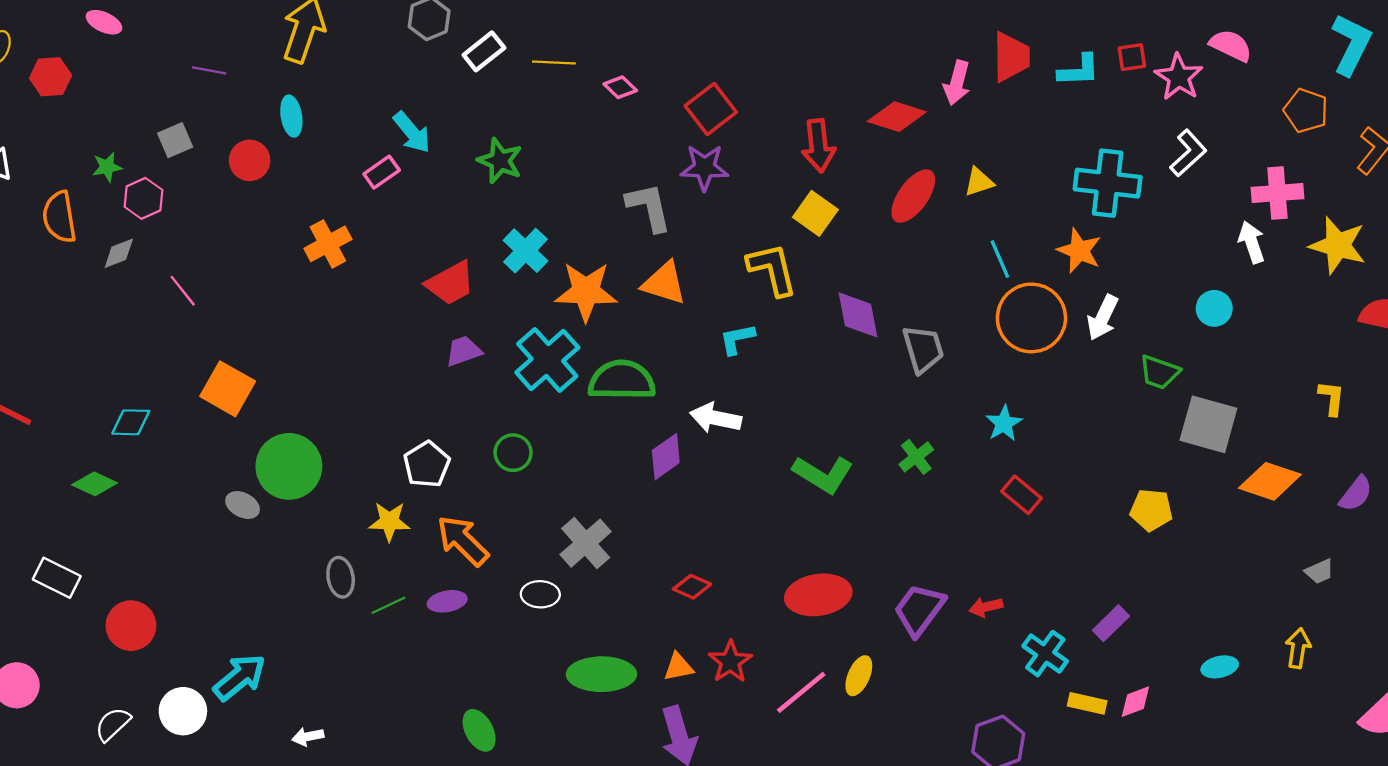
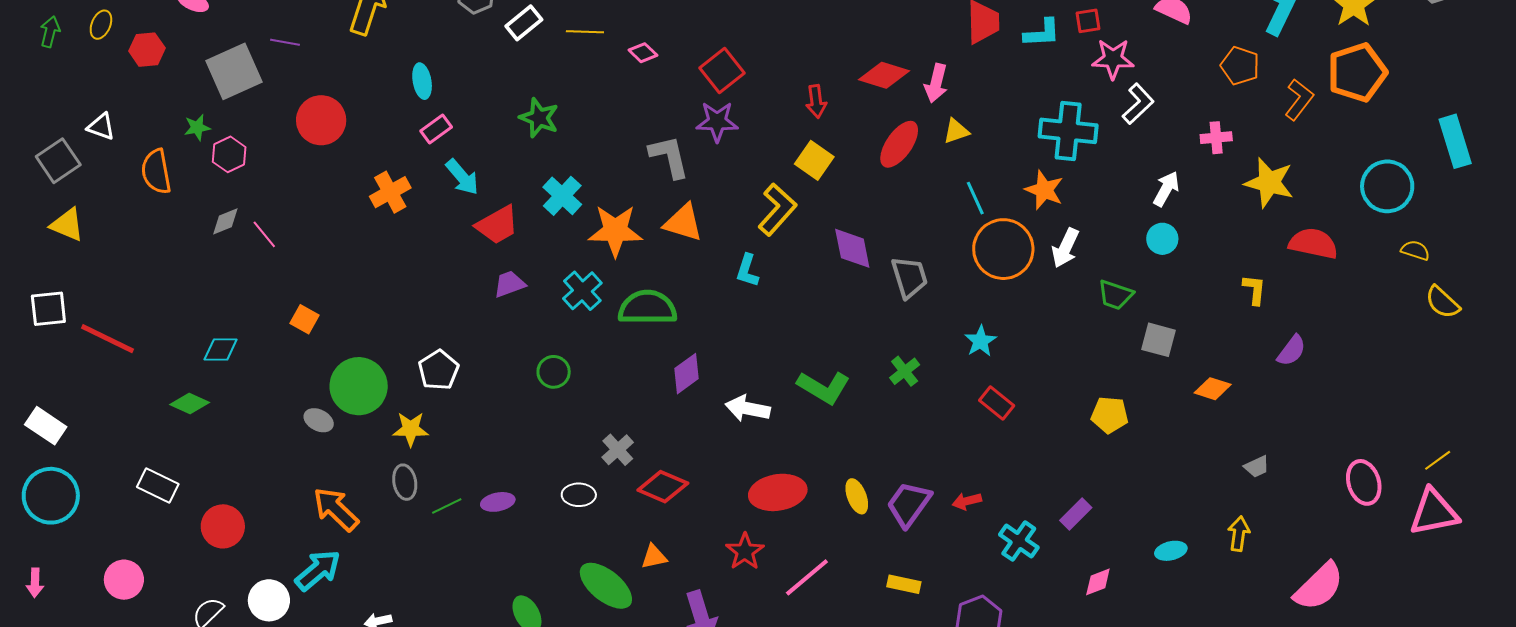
pink star: (1179, 77) -> (1113, 59), moved, turned -30
pink arrow: (957, 83) -> (936, 83), moved
cyan ellipse: (291, 116) -> (422, 81), moved
cyan arrow: (412, 132) -> (462, 177), moved
gray square: (175, 140) -> (234, 71), moved, size x1.8
red arrow: (818, 146) -> (816, 101), size x0.7
red circle: (250, 160) -> (321, 120), size x1.4
pink cross: (1277, 193) -> (1216, 138), size x0.7
white arrow: (1252, 242) -> (1166, 189), moved, turned 48
gray diamond: (119, 253) -> (225, 221), moved
yellow L-shape: (772, 269) -> (777, 209), turned 56
cyan L-shape: (737, 339) -> (747, 270), turned -60
cyan cross: (547, 360) -> (582, 291), size x0.7
orange square: (228, 389) -> (304, 319), size x0.6
yellow L-shape: (1332, 398) -> (1254, 290), moved
white arrow: (716, 418) -> (748, 408), moved
gray square: (1208, 424) -> (1158, 340), size x0.7
white pentagon: (427, 464) -> (439, 370), moved
orange diamond: (1270, 481) -> (1213, 389), size x0.7
purple semicircle: (1356, 494) -> (1292, 351), moved
yellow star: (389, 521) -> (411, 429), moved
orange arrow: (463, 541) -> (336, 509), moved
gray cross: (586, 543) -> (618, 450), size x0.7
red diamond: (692, 587) -> (663, 487), moved, size x1.5
red ellipse: (818, 595) -> (778, 492), moved
orange triangle: (679, 667) -> (654, 557), moved
green ellipse: (601, 674) -> (606, 586), moved, turned 40
yellow ellipse: (859, 676) -> (857, 496), moved, turned -44
yellow rectangle: (1087, 703) -> (904, 584), moved

